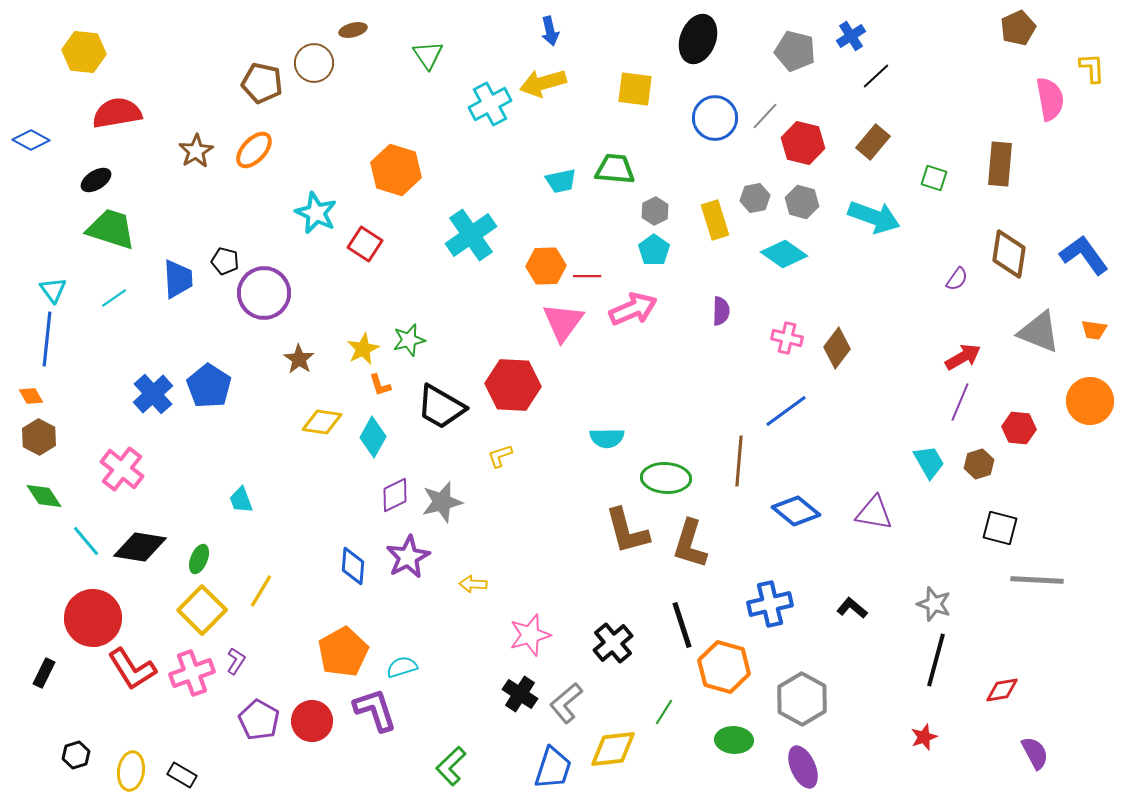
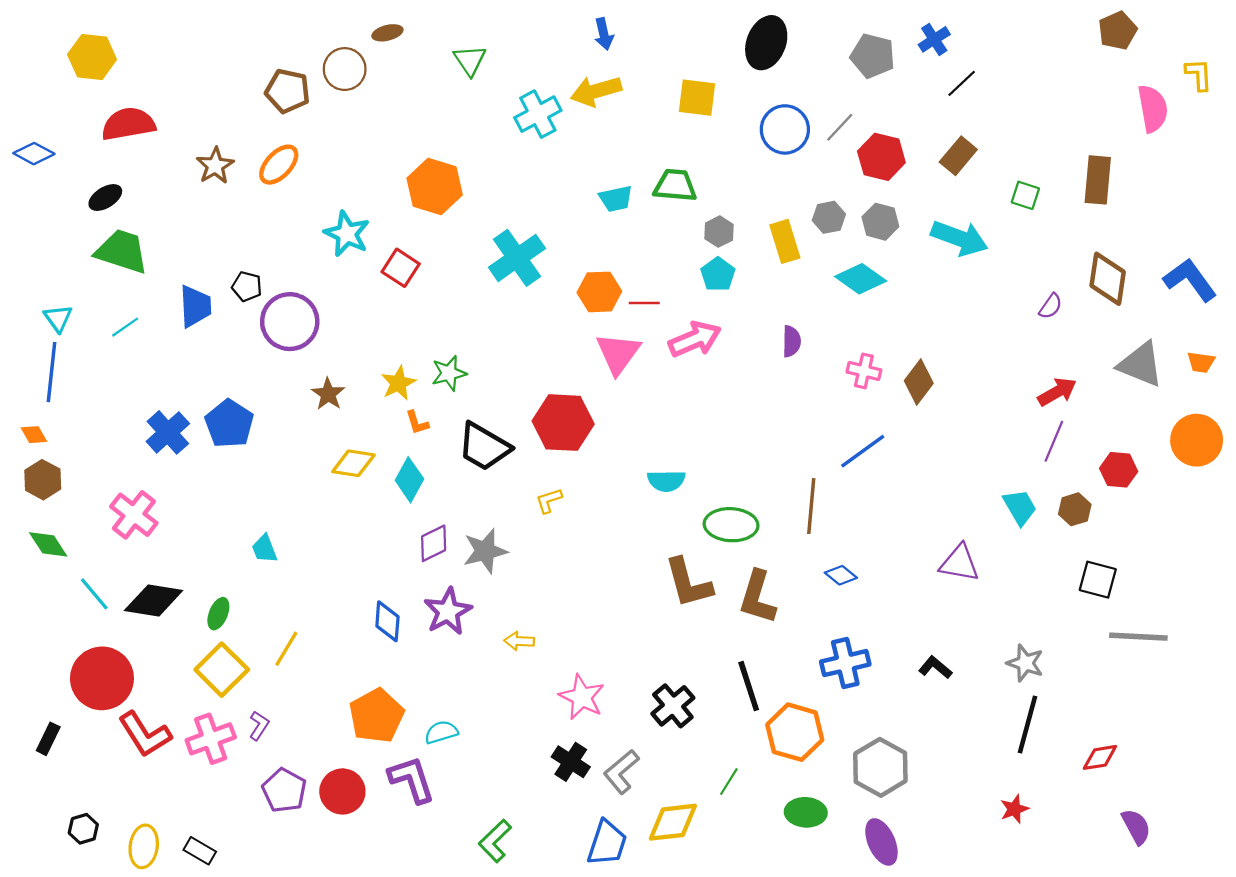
blue diamond: (796, 511) -> (841, 575), moved, size x0.6
pink star: (530, 635) -> (582, 697), turned -30

